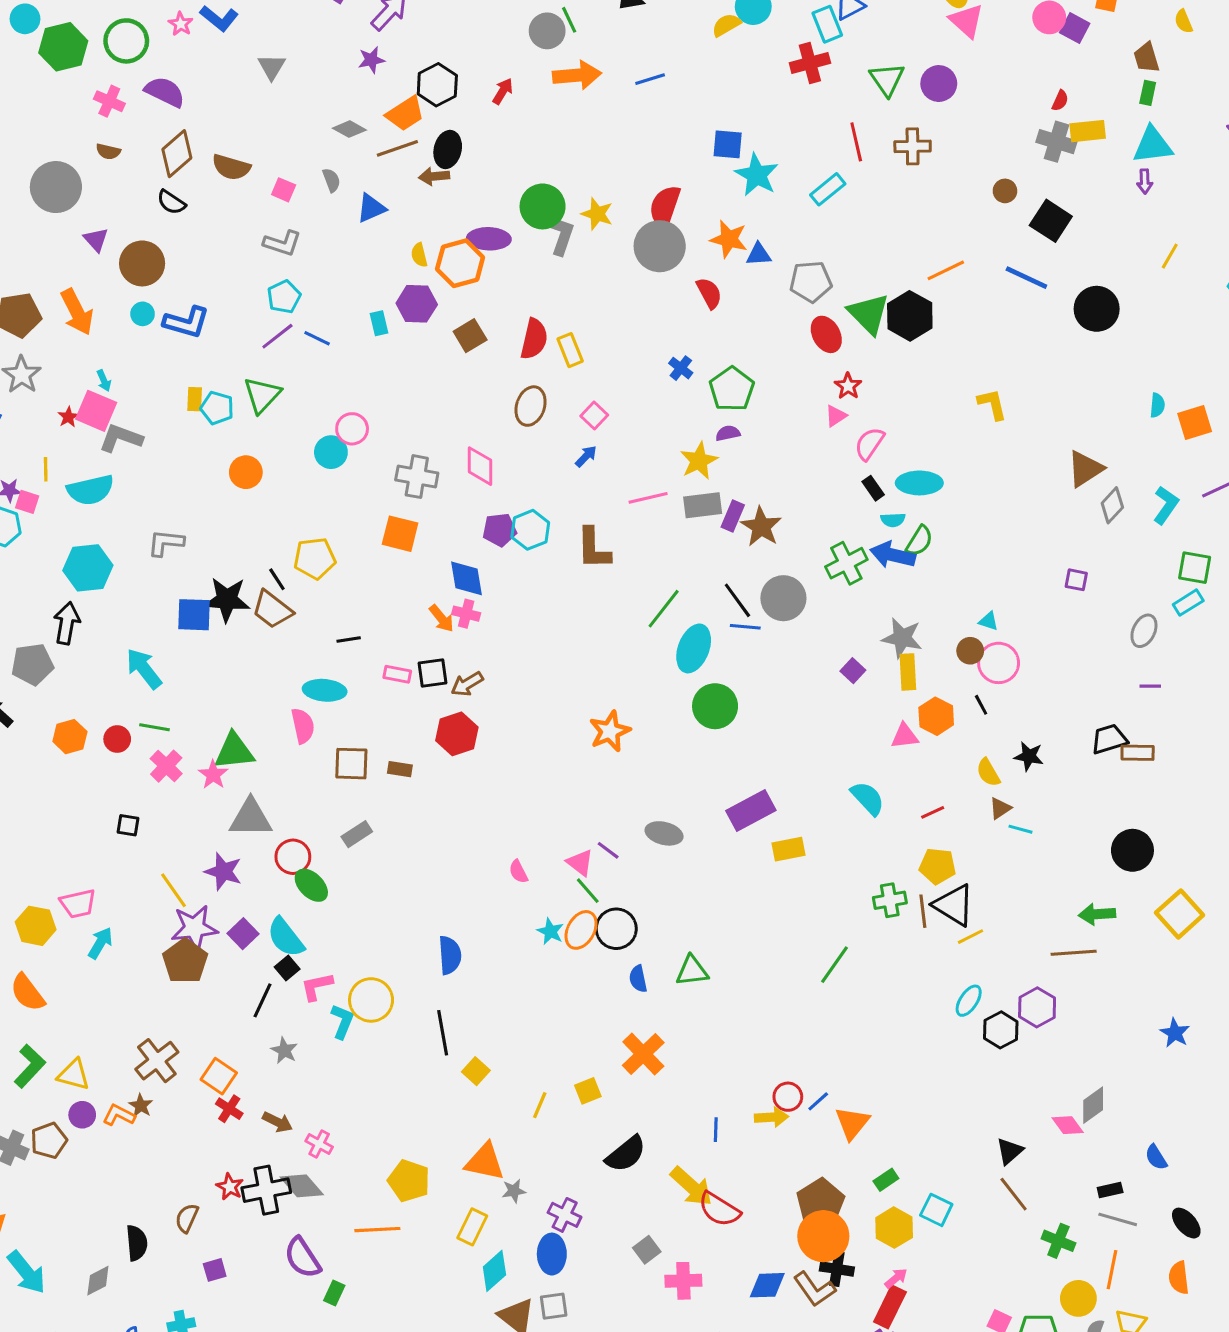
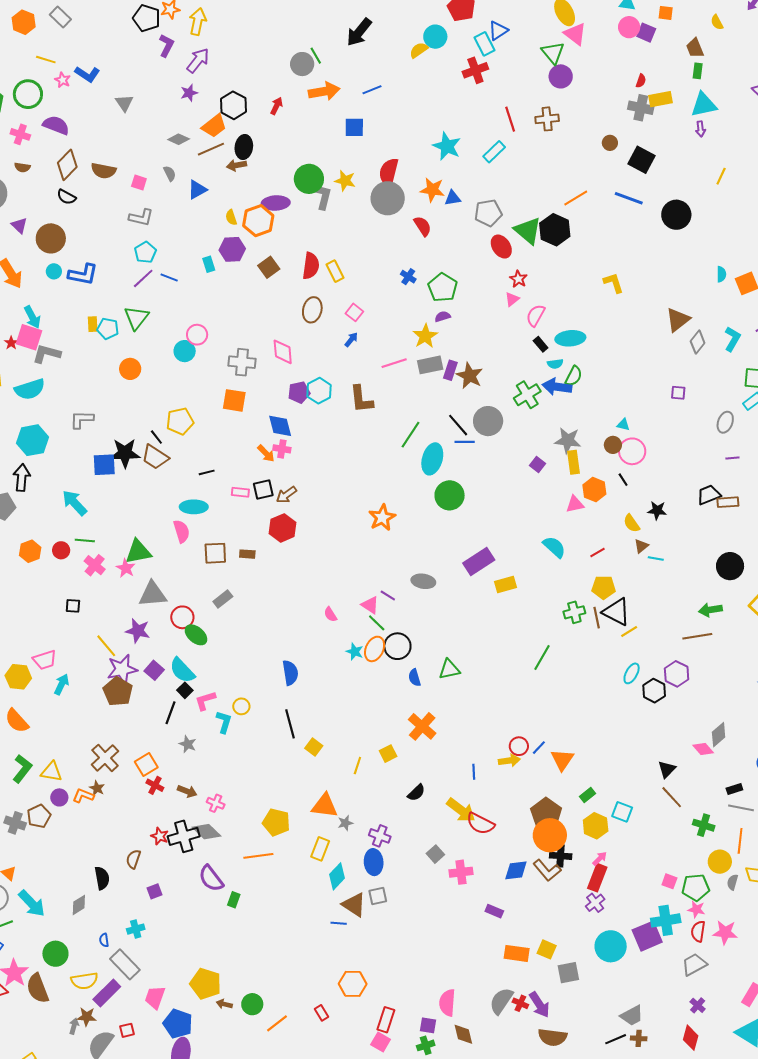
green triangle: (887, 79) -> (553, 53), moved
blue square: (728, 144) -> (354, 127), moved
cyan arrow: (104, 381) -> (32, 317), size x1.6
yellow circle: (371, 1000) -> (241, 706), size x0.6
orange square: (219, 1076) -> (146, 765), turned 30
black semicircle: (626, 1154) -> (416, 793), size x0.7

